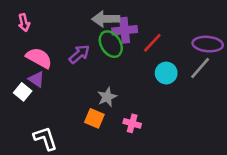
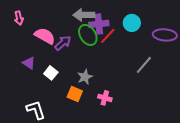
red line: (152, 43) -> (108, 36), moved
pink semicircle: (39, 58) -> (45, 36), moved
gray line: (200, 68) -> (144, 65), moved
cyan circle: (166, 73) -> (132, 23), moved
white square: (23, 92) -> (51, 73), moved

